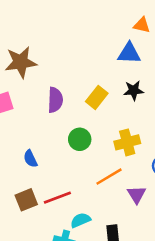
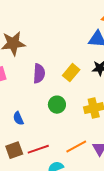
orange line: (109, 177) -> (76, 147), moved

